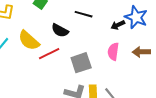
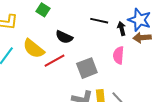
black line: (84, 14) -> (99, 21), moved
black arrow: (118, 25) -> (122, 29), turned 104
brown arrow: (141, 52) -> (142, 38), moved

